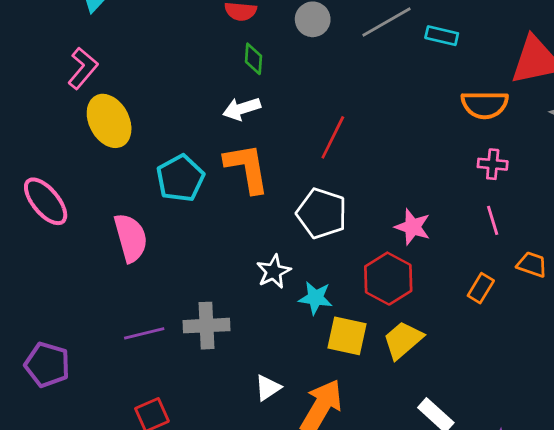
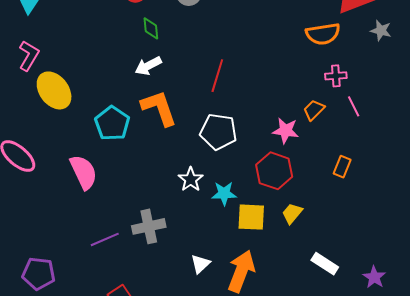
pink line: (493, 220) -> (354, 106), moved
orange trapezoid: (532, 264) -> (314, 110), moved, turned -55
yellow trapezoid: (403, 340) -> (292, 213), size x0.7

